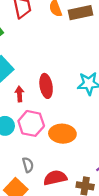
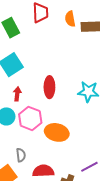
red arrow: (19, 94) -> (17, 94), moved

